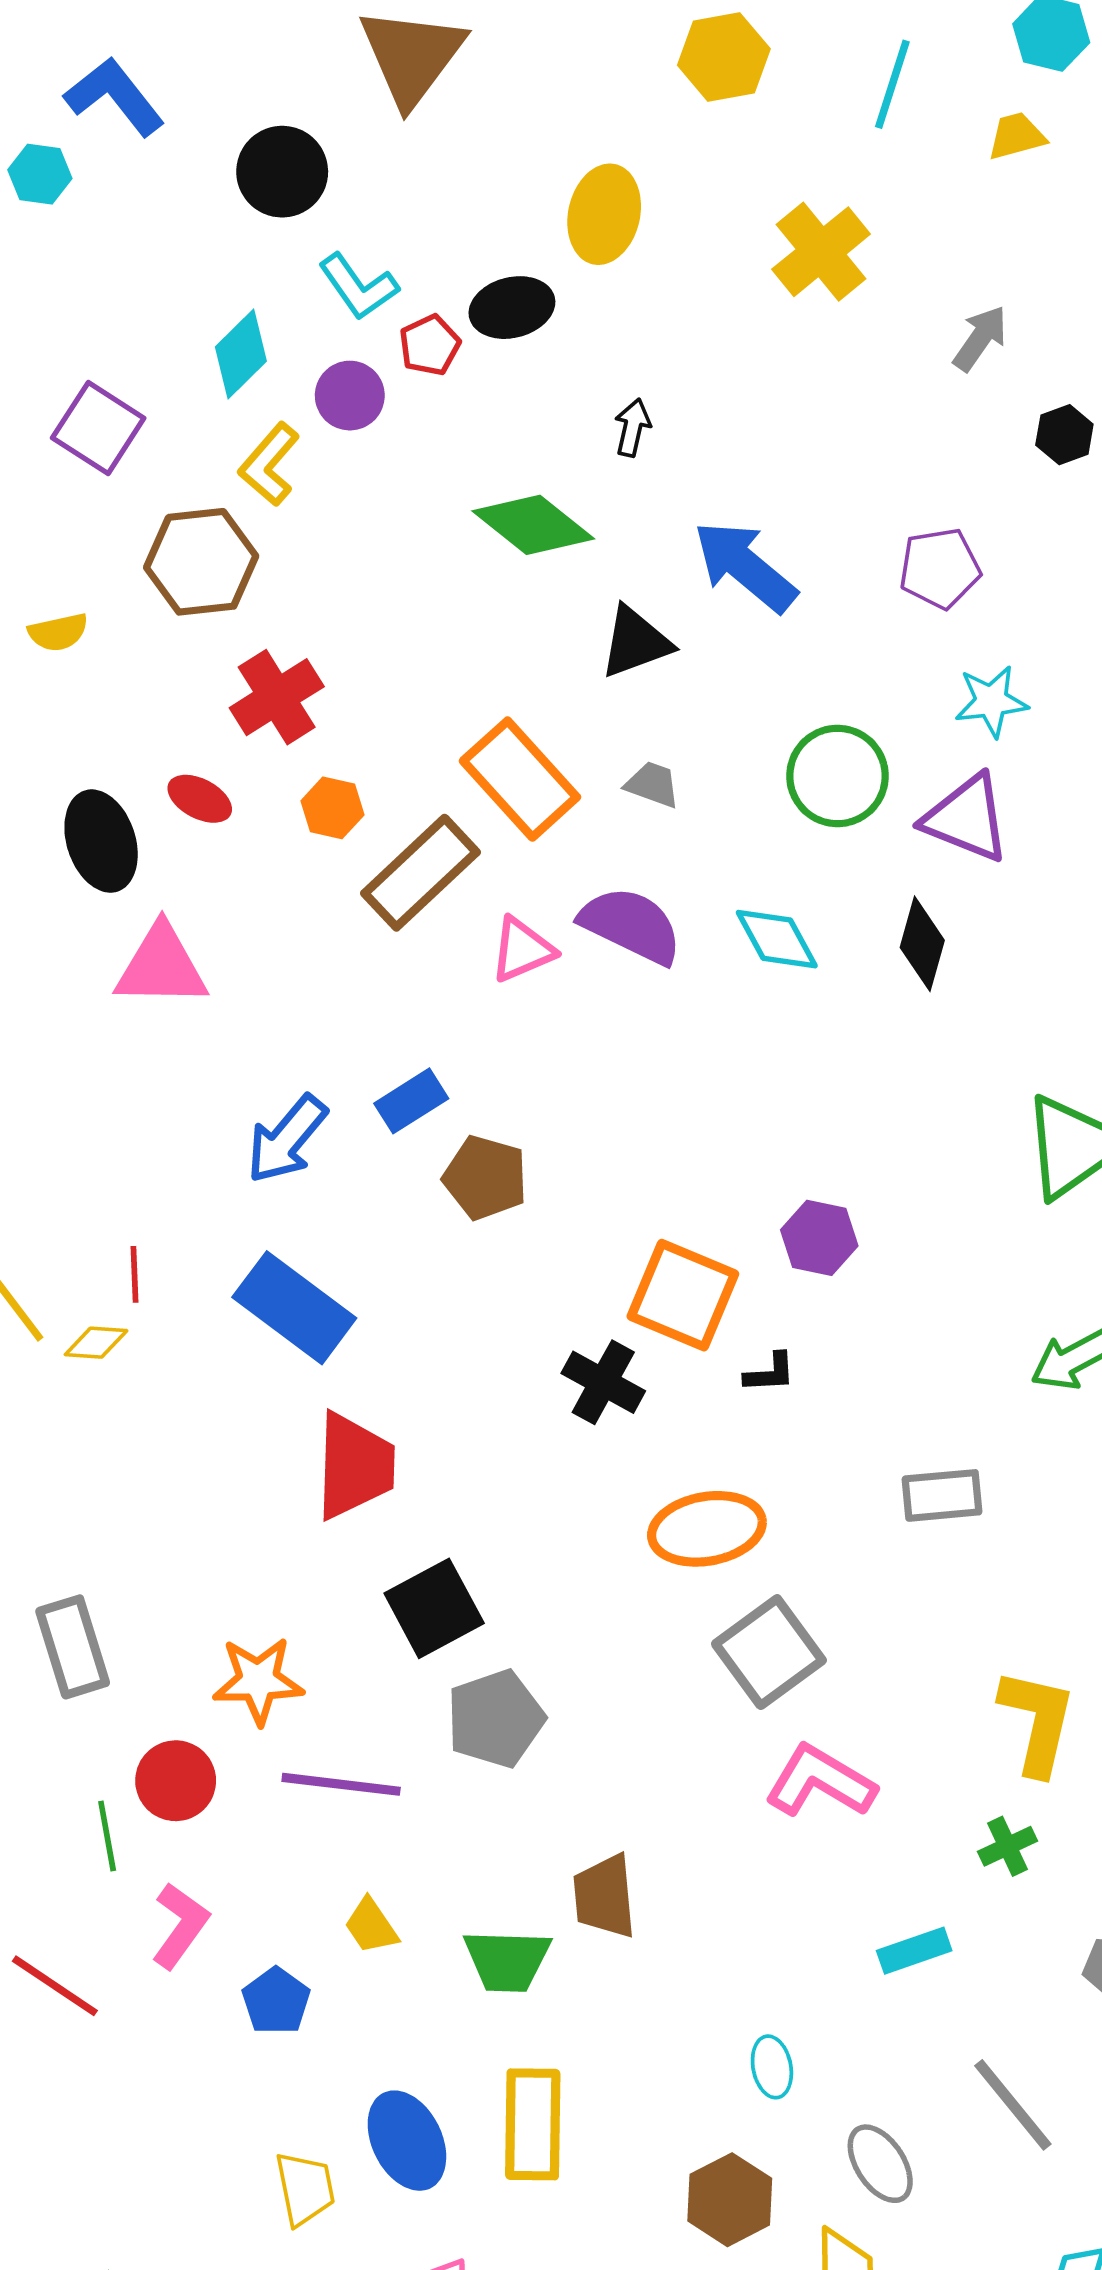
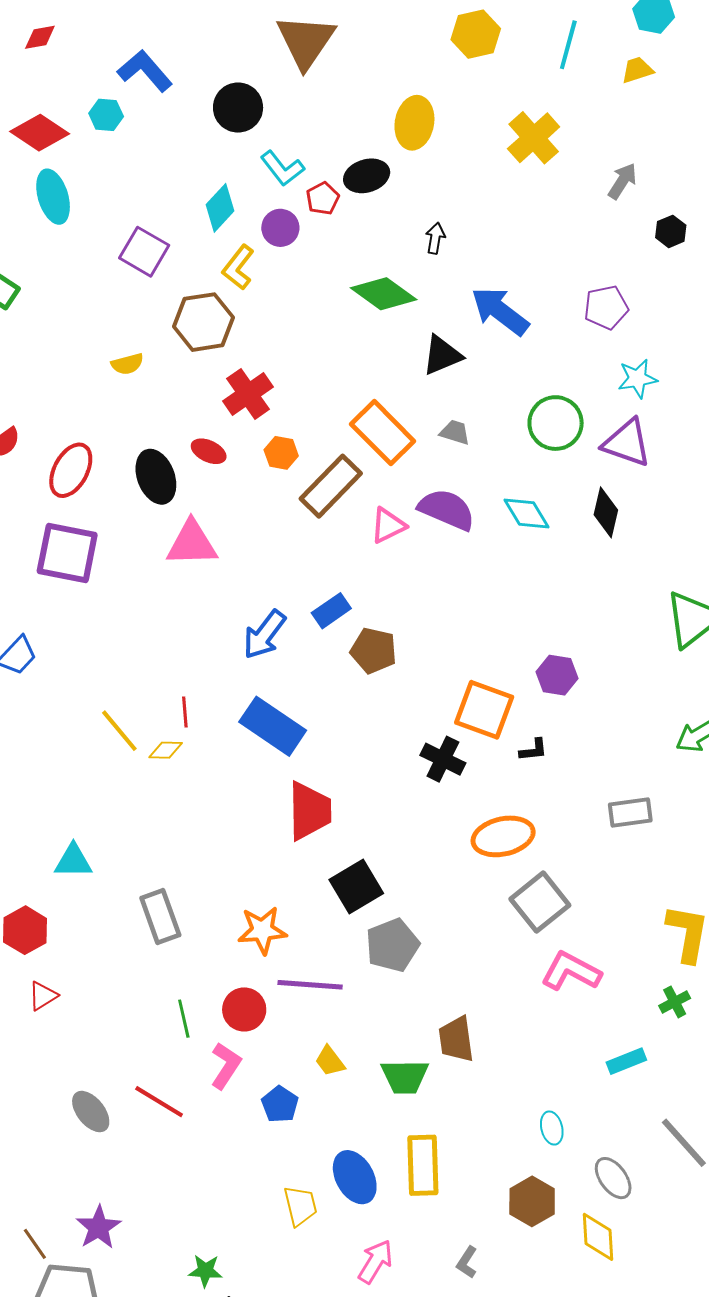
red circle: (176, 1781) -> (244, 1009), moved

